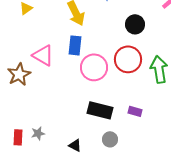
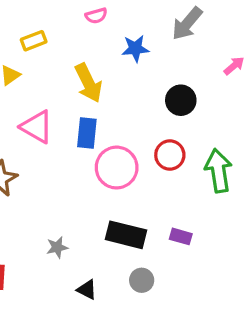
pink triangle: (43, 55) -> (37, 127), moved
red circle: (128, 59) -> (170, 155), size x0.7
gray star: (38, 133) -> (57, 247), moved

